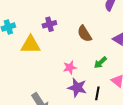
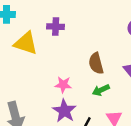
brown semicircle: (84, 34) -> (96, 63), moved

